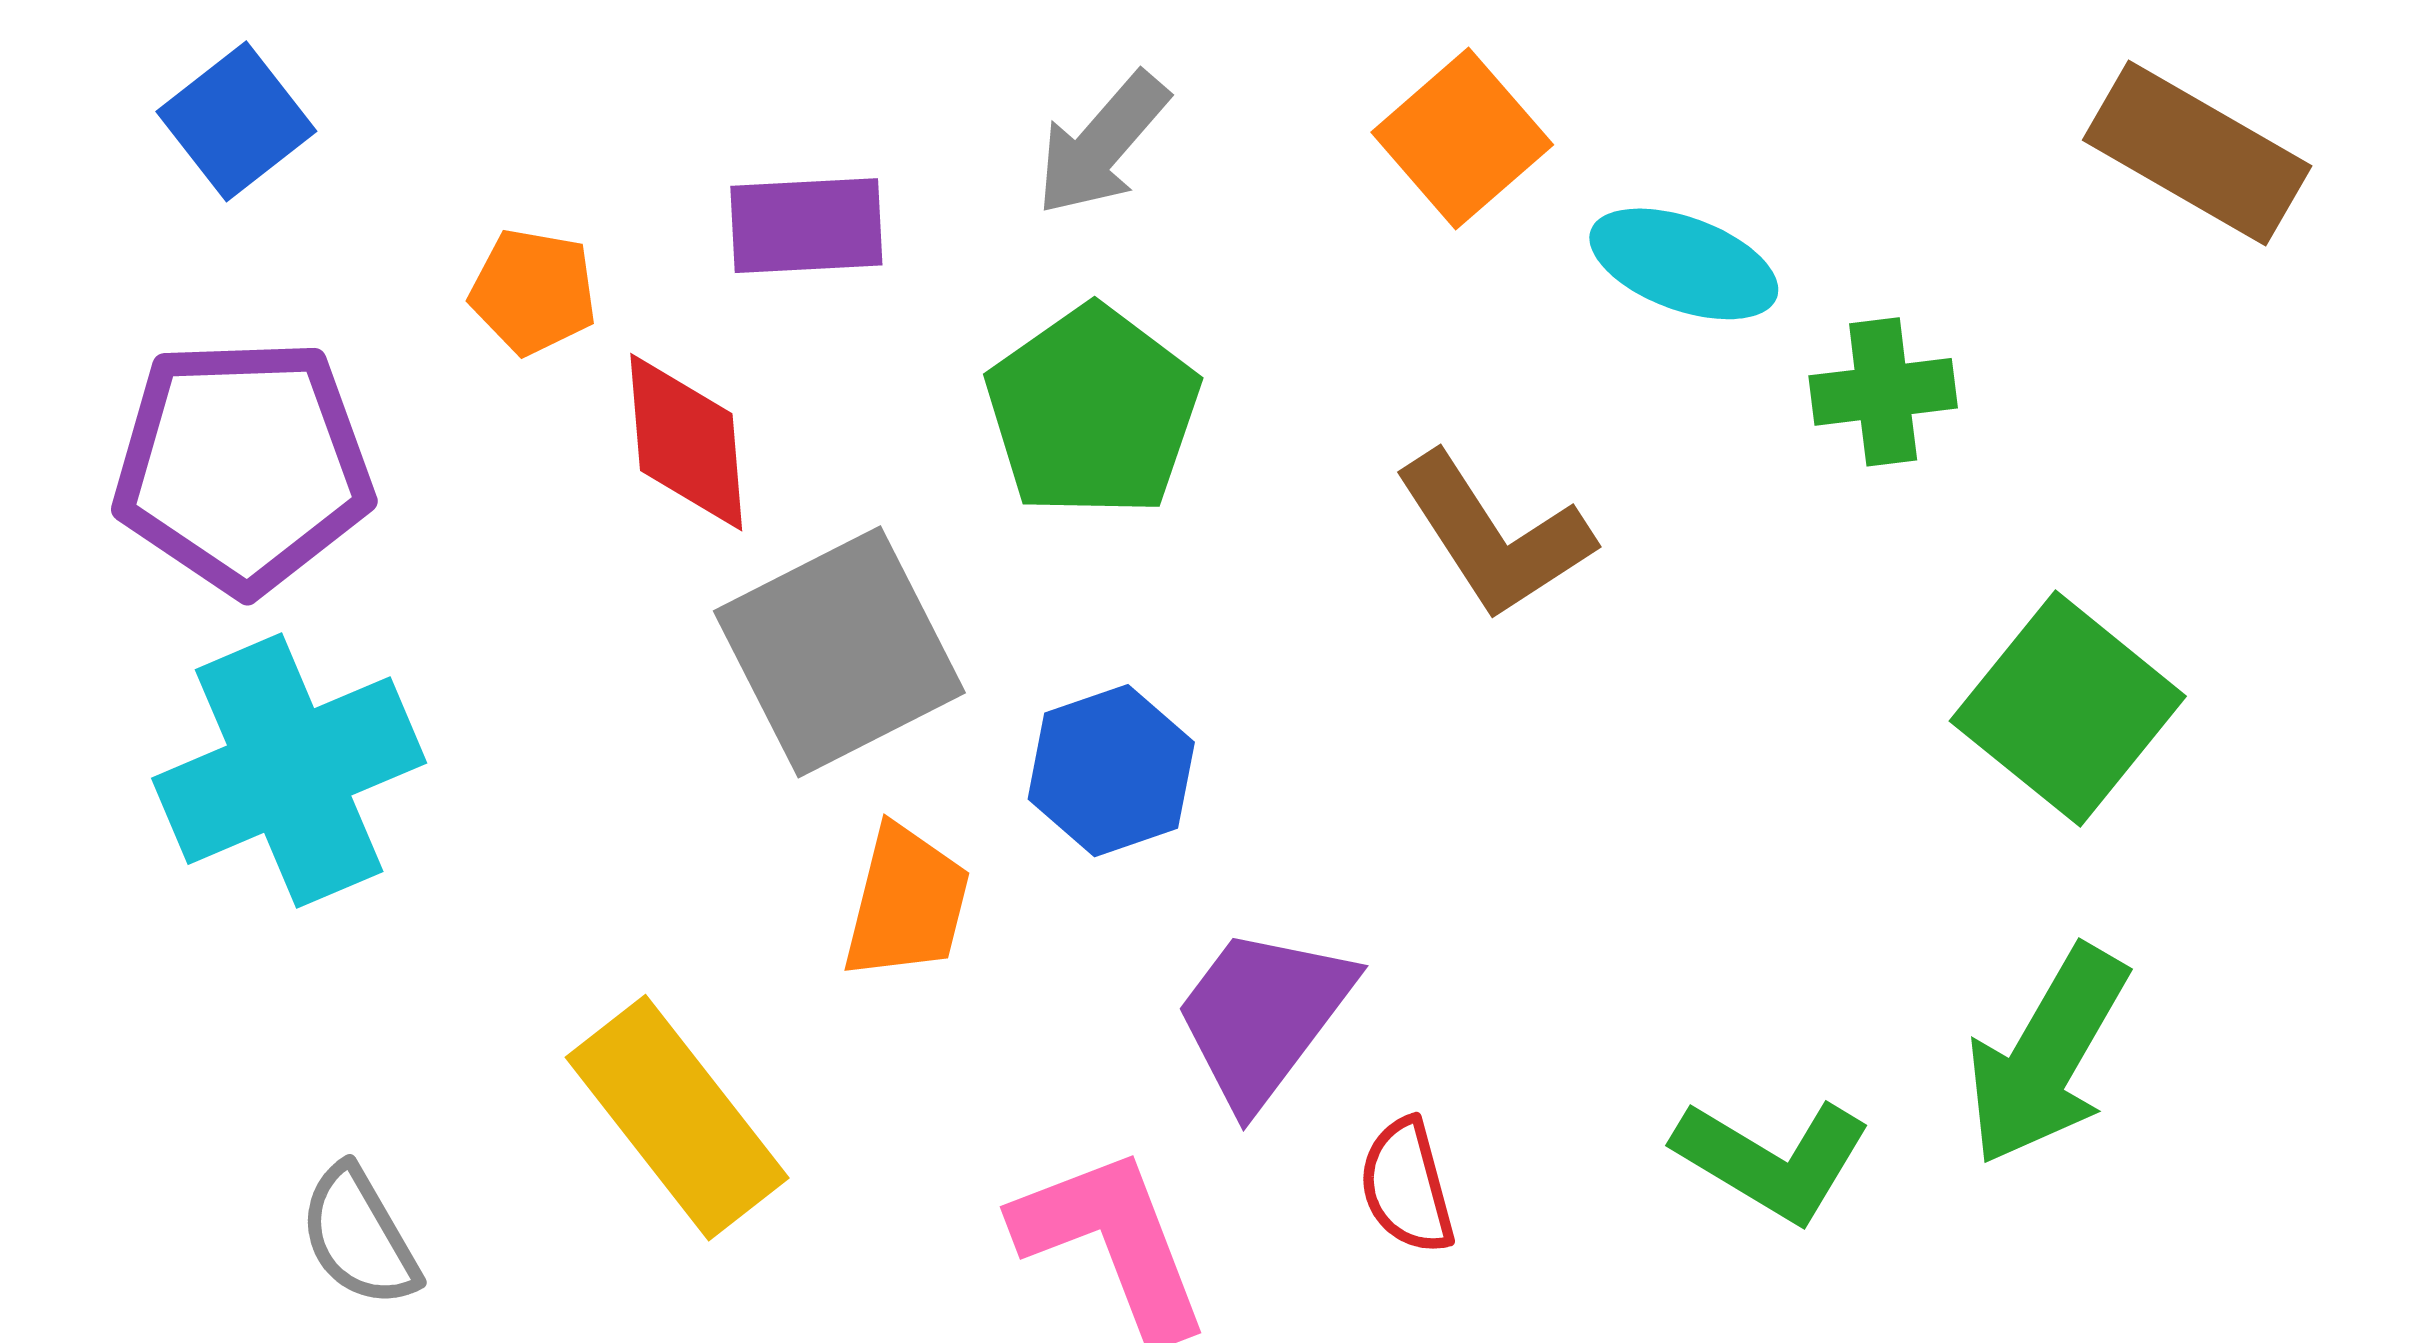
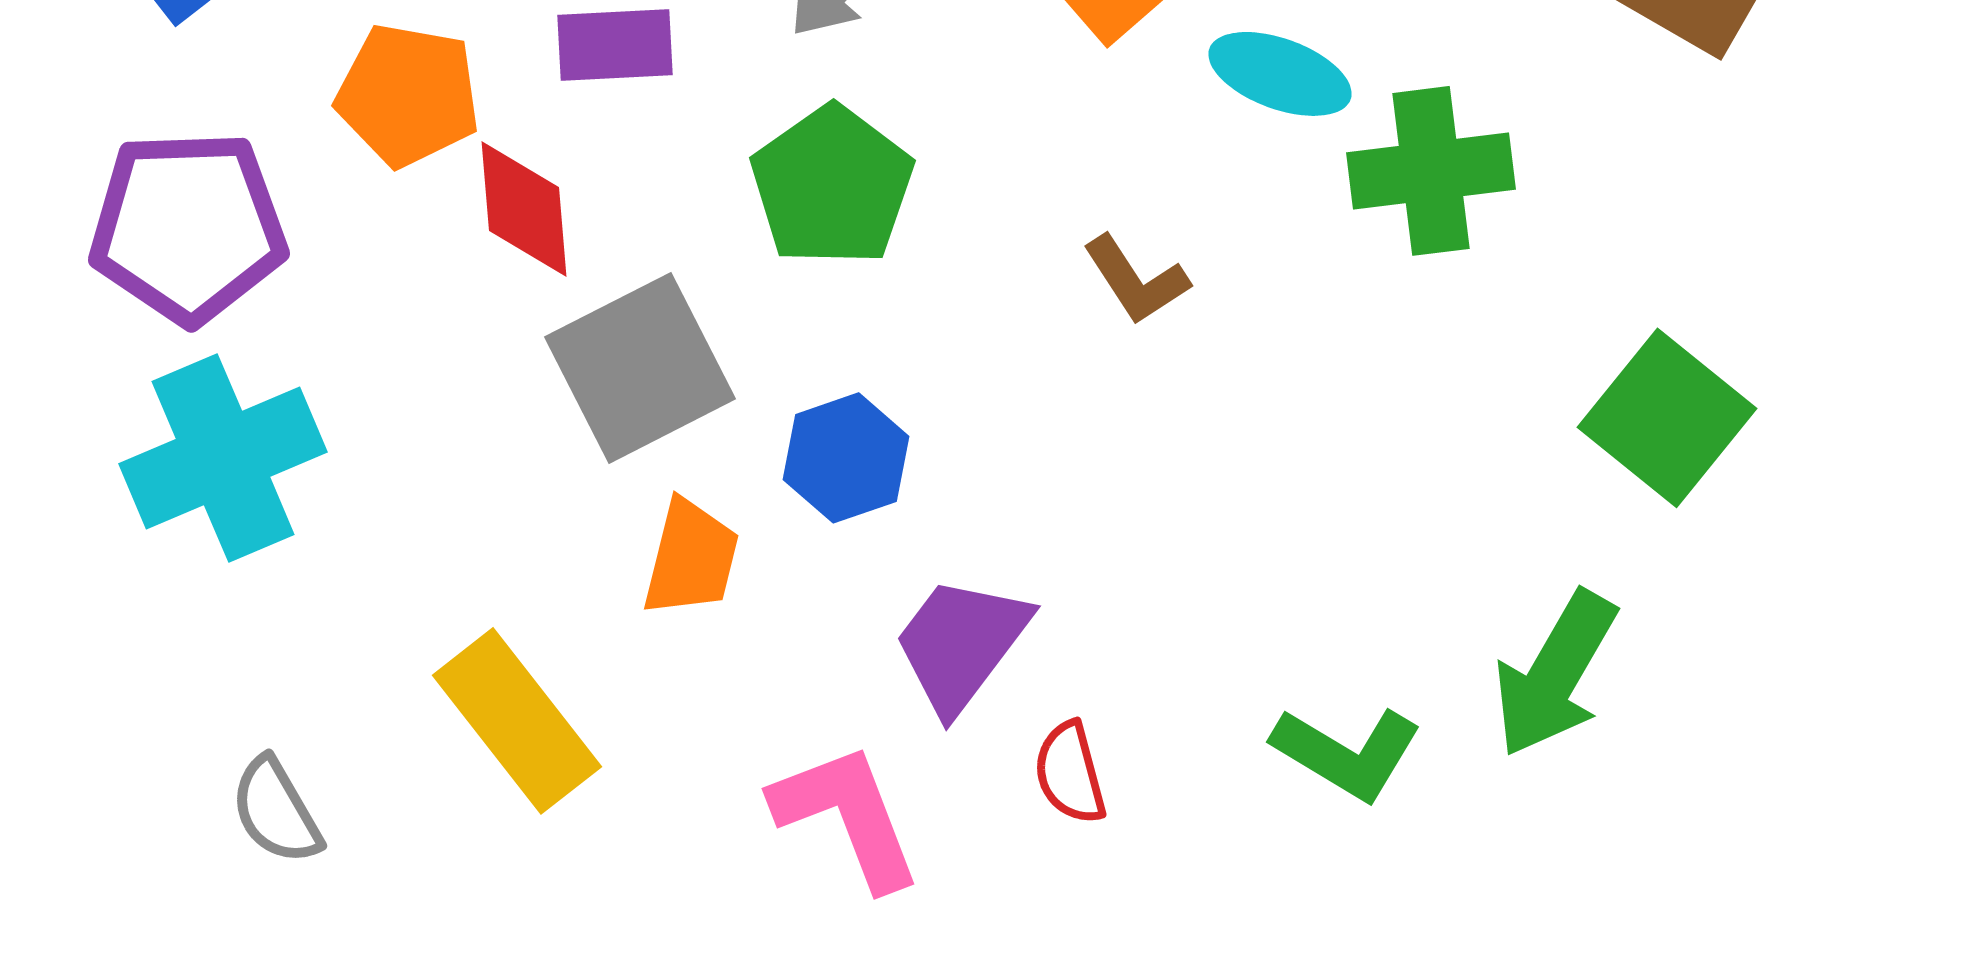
orange pentagon: (533, 292) -> (408, 95), size x1.5
green cross: (1883, 392) -> (1431, 171), size x1.5
brown L-shape: (1494, 536) -> (1136, 280), size x0.7
green square: (2068, 709) -> (1667, 418), moved

